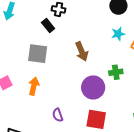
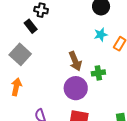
brown arrow: (82, 51) -> (75, 61), moved
gray square: (38, 54) -> (20, 54), turned 35

